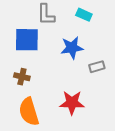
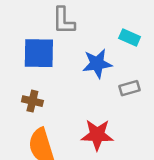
cyan rectangle: (84, 15) -> (130, 38), moved

